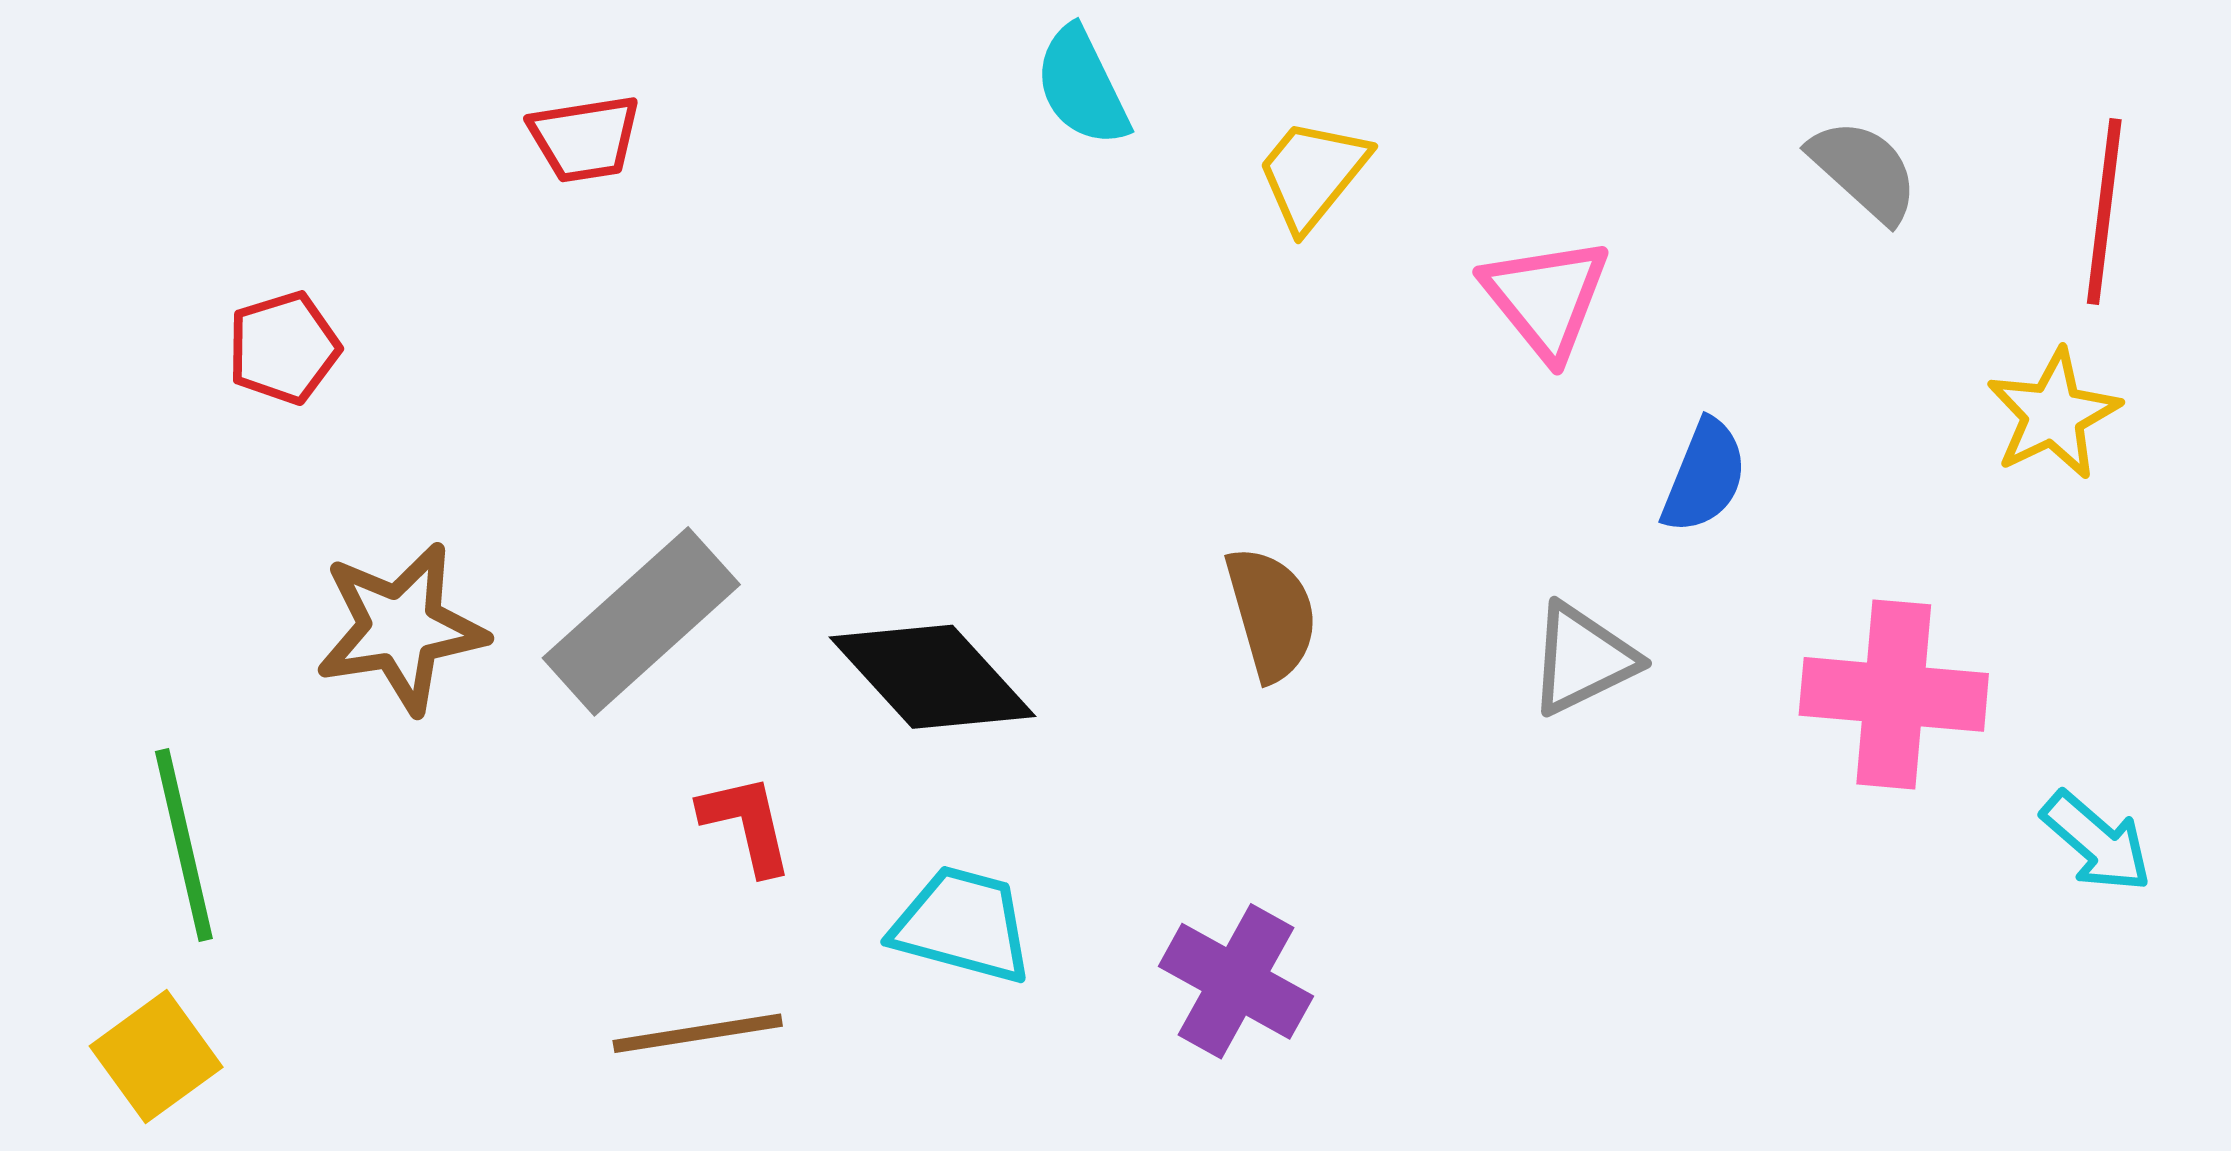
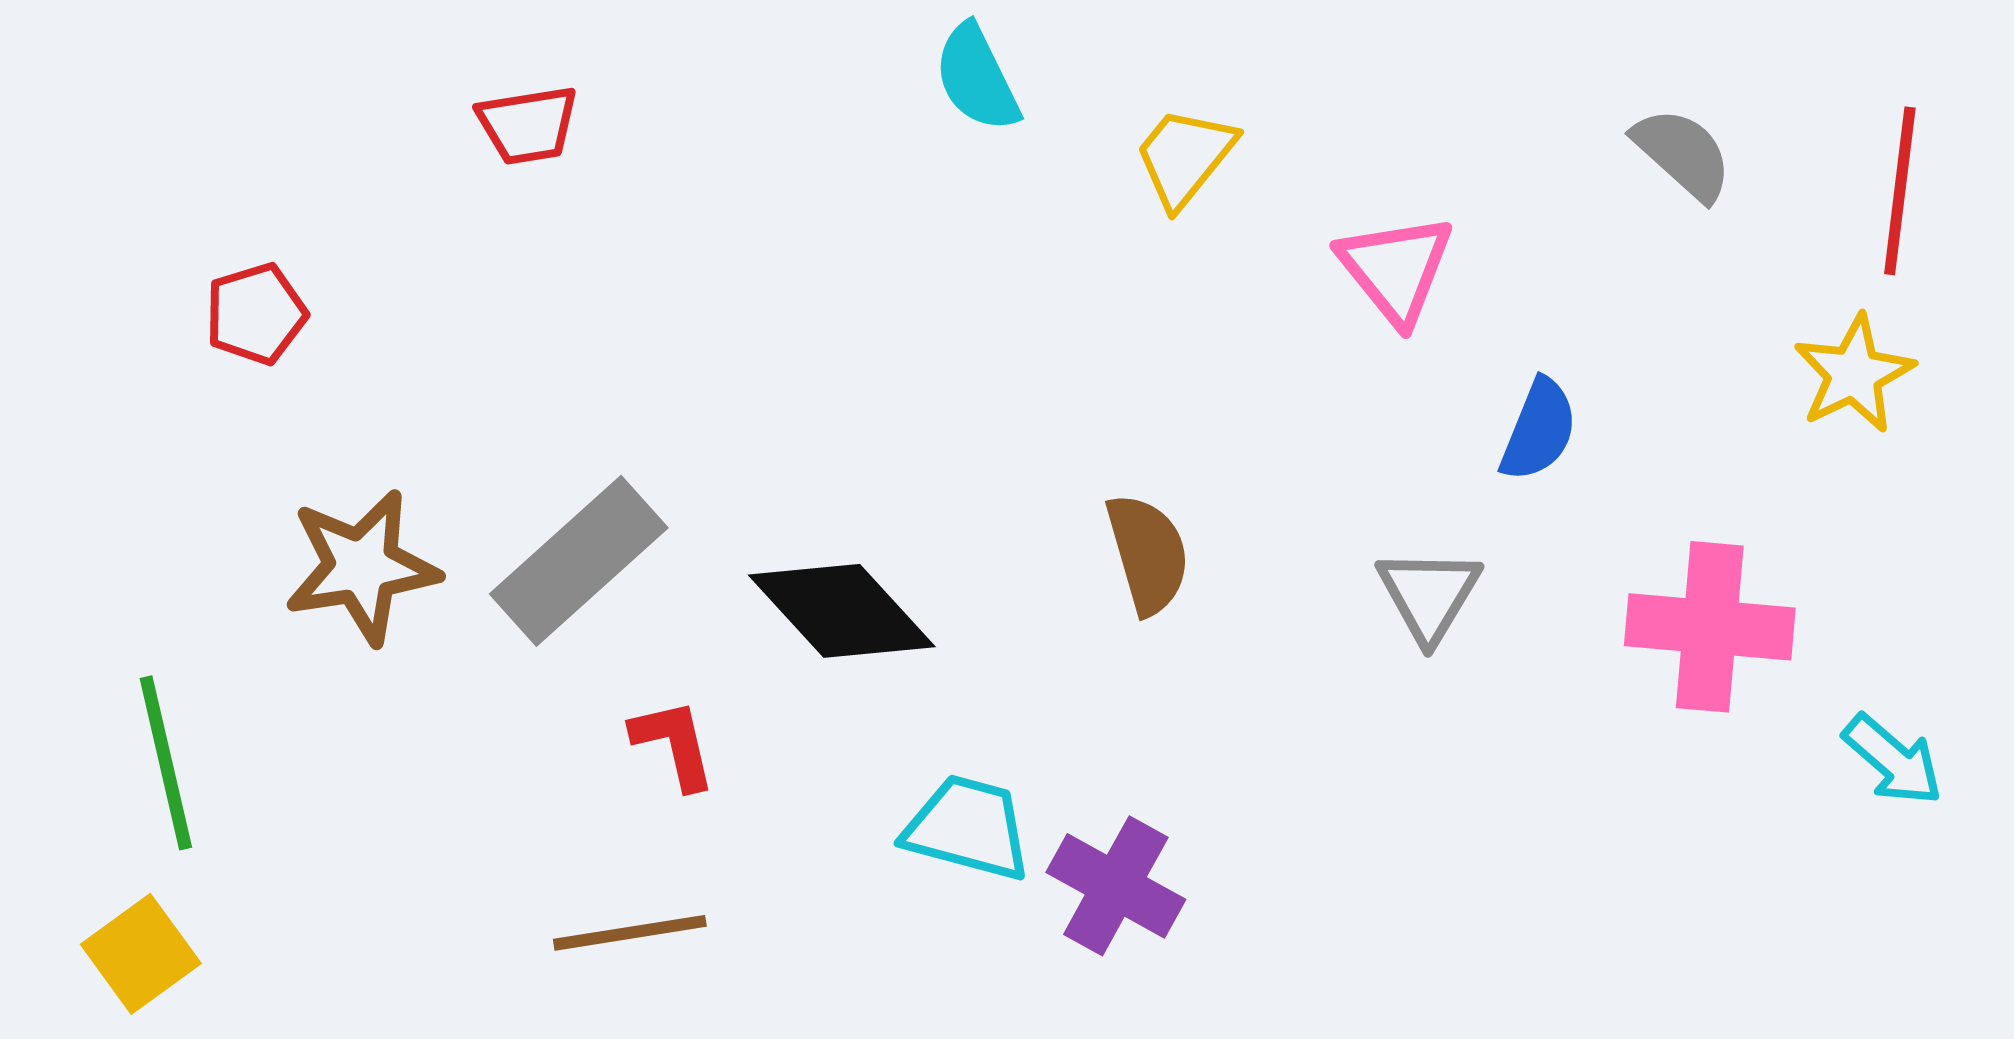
gray triangle: (1583, 659) -> (1429, 595), turned -33
cyan trapezoid: (962, 925) -> (968, 828), moved

